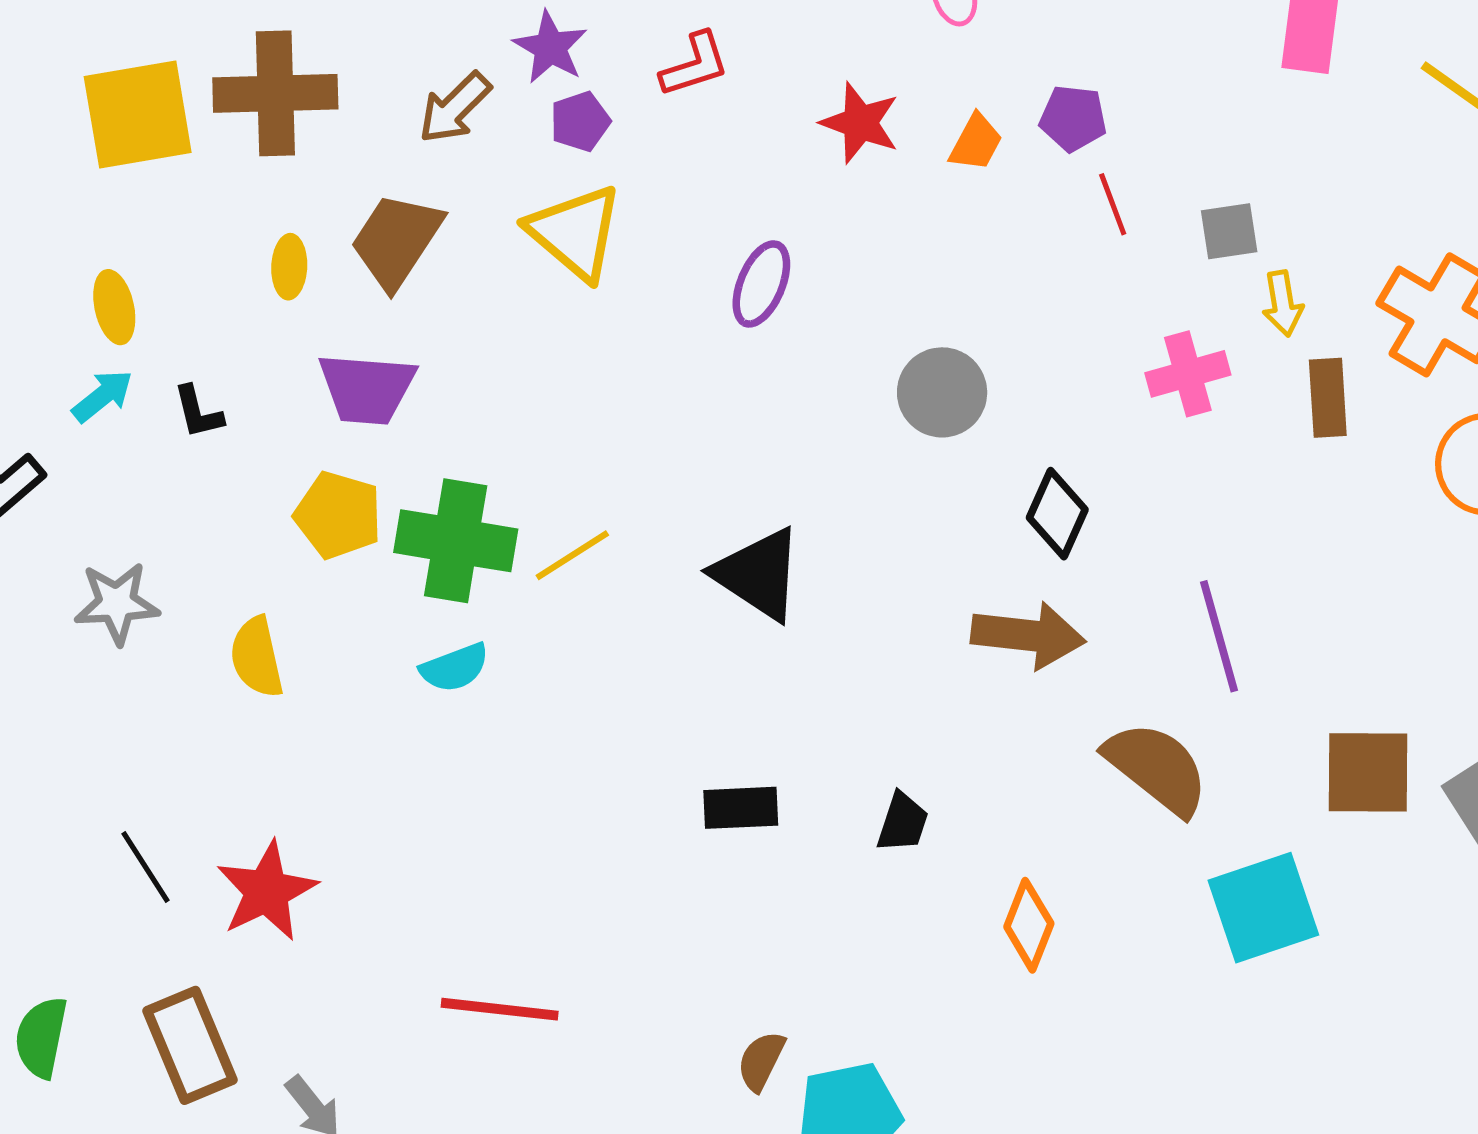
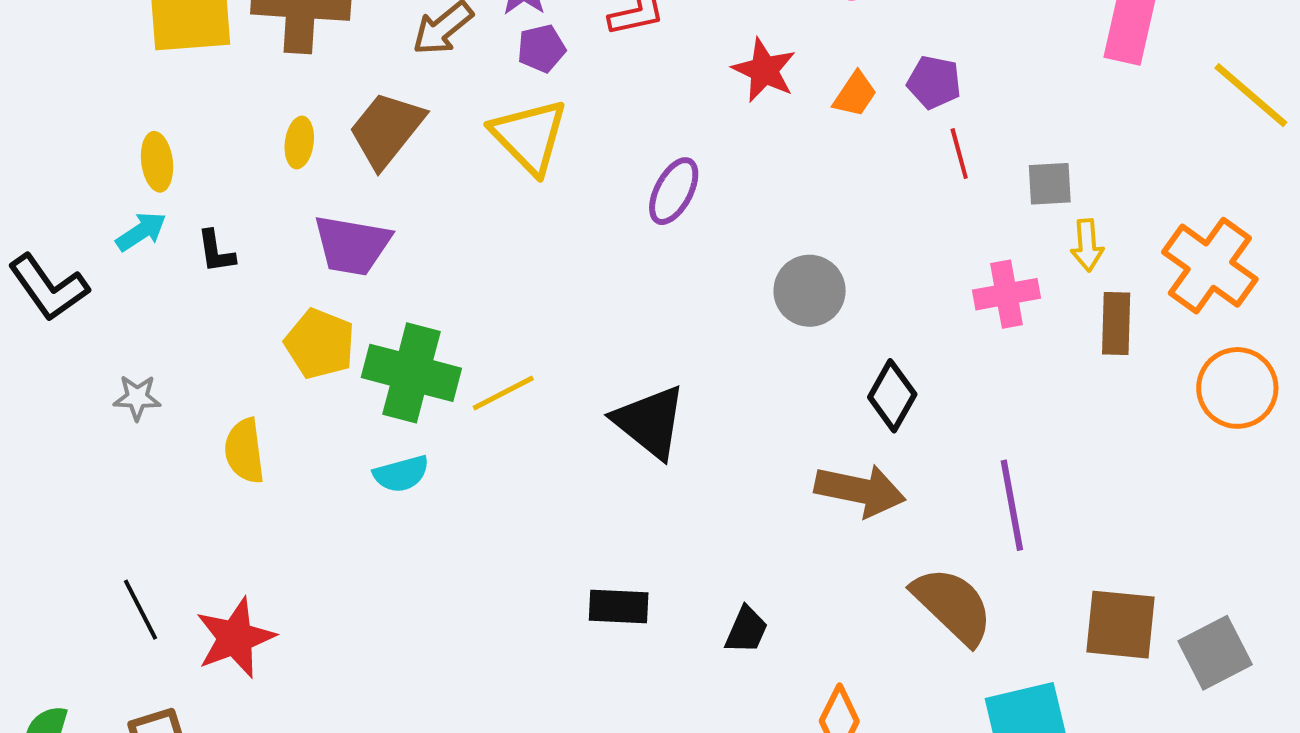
gray star: (117, 603) -> (137, 398), size x0.7

